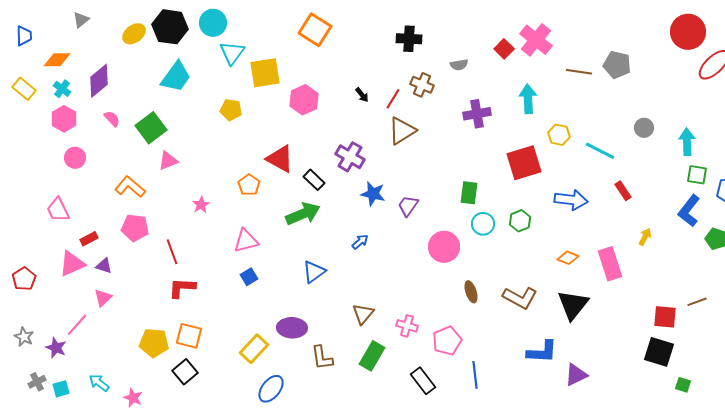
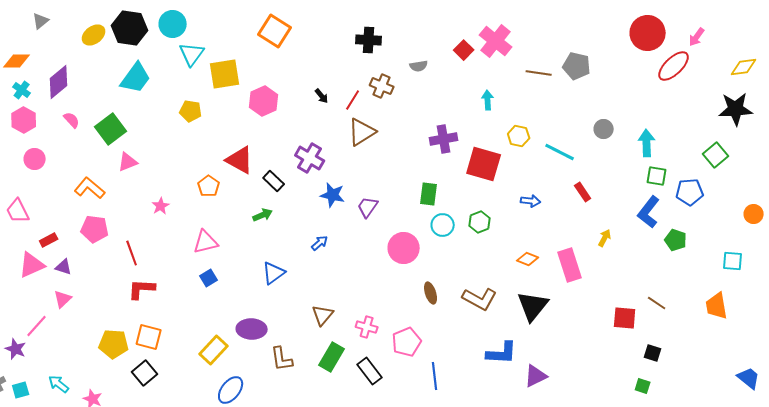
cyan arrow: (528, 99) -> (488, 100), size x0.7
purple cross: (477, 114) -> (444, 139), moved
red square: (524, 163) -> (484, 164), turned 33
blue arrow: (571, 200) -> (531, 201), size x0.6
green arrow: (303, 214) -> (263, 215), size x0.6
brown line: (697, 302) -> (657, 303), turned 54
black square: (659, 352) -> (653, 353), moved, size x0.6
black rectangle: (423, 381) -> (370, 371), moved

